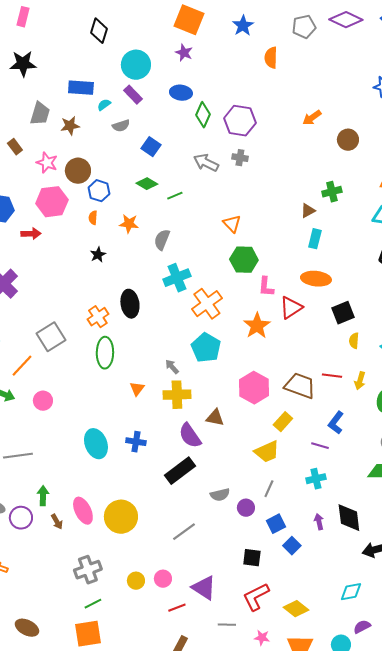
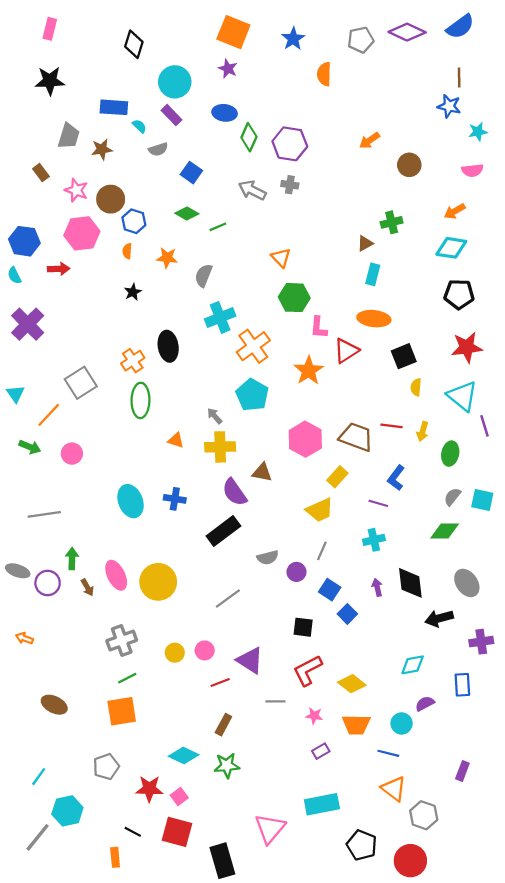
cyan semicircle: (104, 105) -> (139, 126), turned 80
orange triangle: (137, 389) -> (176, 440), turned -49
blue square: (276, 524) -> (330, 590), turned -30

